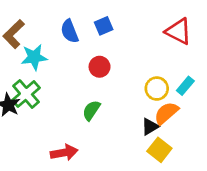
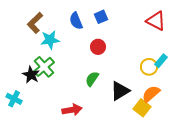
yellow circle: (157, 89) -> (149, 67), moved
orange semicircle: (166, 113) -> (151, 94), moved
black triangle: (150, 127) -> (120, 91), moved, size x1.5

